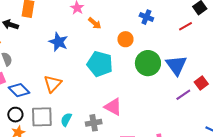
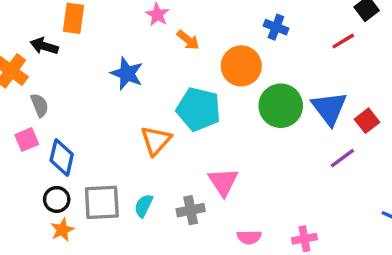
orange circle: (125, 39) -> (241, 66), size x1.5
red square: (201, 83) -> (367, 121), moved
orange triangle: (53, 84) -> (156, 140), moved
blue diamond: (19, 90) -> (62, 157), turned 60
pink triangle: (113, 107) -> (223, 182), turned 30

